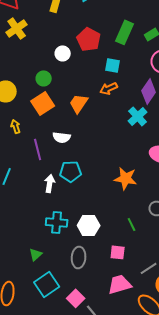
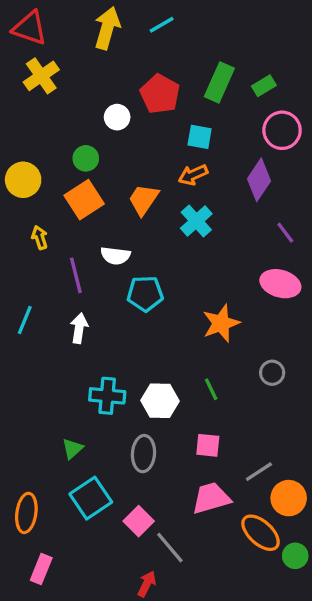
cyan cross: (138, 116) -> (196, 221), moved
cyan pentagon: (71, 171) -> (145, 294), moved
orange star: (126, 178) -> (221, 323), turned -30
white arrow: (50, 183) -> (79, 328), moved
green line: (132, 224) -> (211, 389), moved

